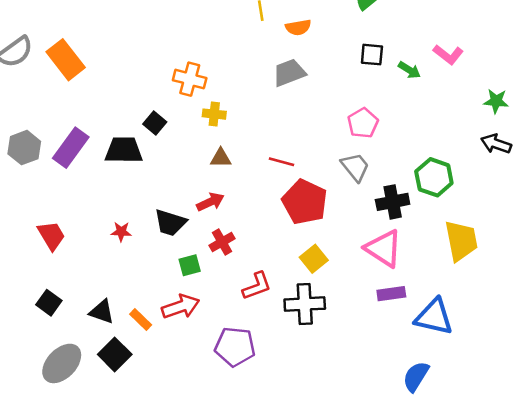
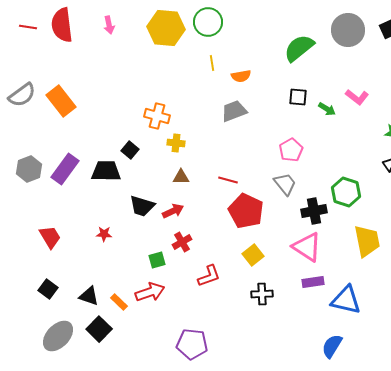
black trapezoid: (170, 223) -> (142, 206), moved
black cross: (305, 304) -> (262, 294), moved, size x0.7
purple pentagon: (235, 347) -> (192, 344), moved

